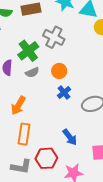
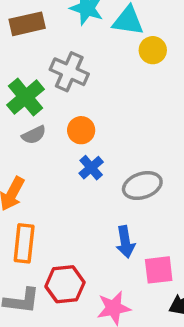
blue arrow: (70, 137) -> (125, 242), moved, turned 30

